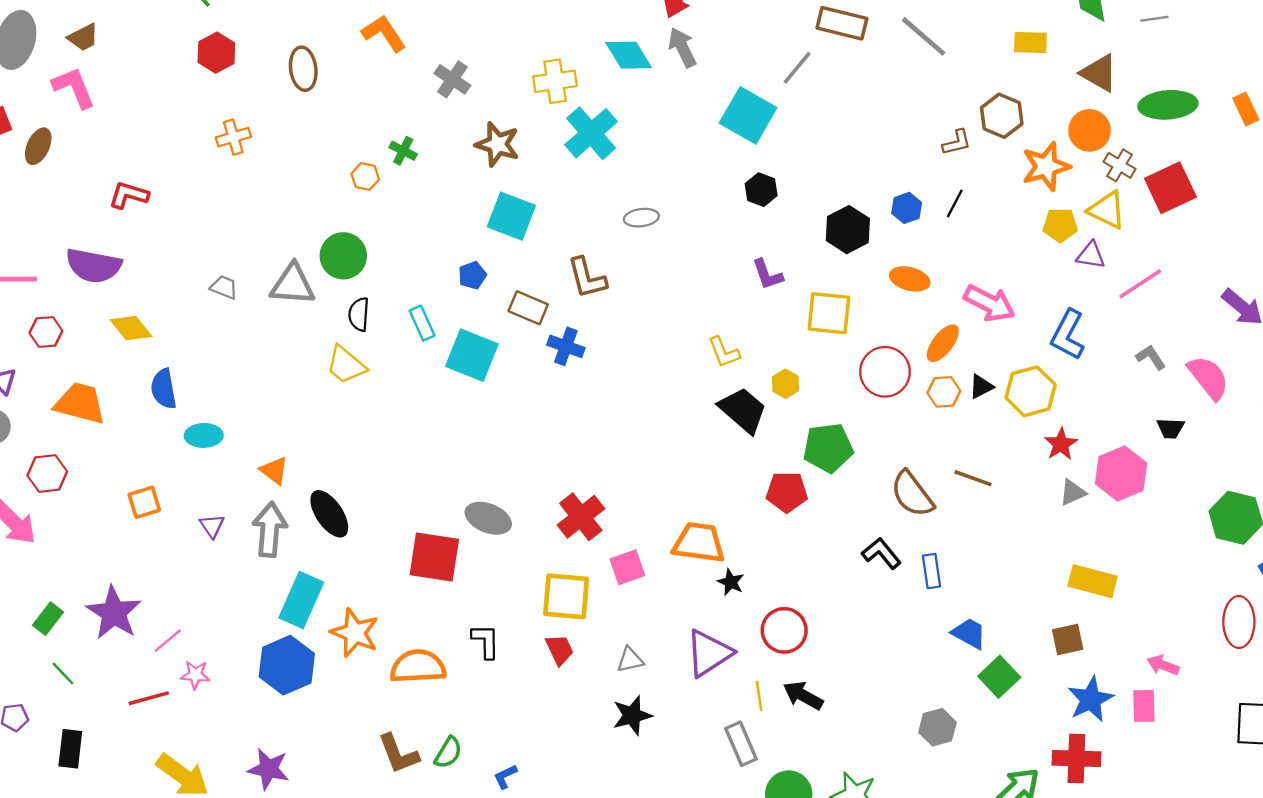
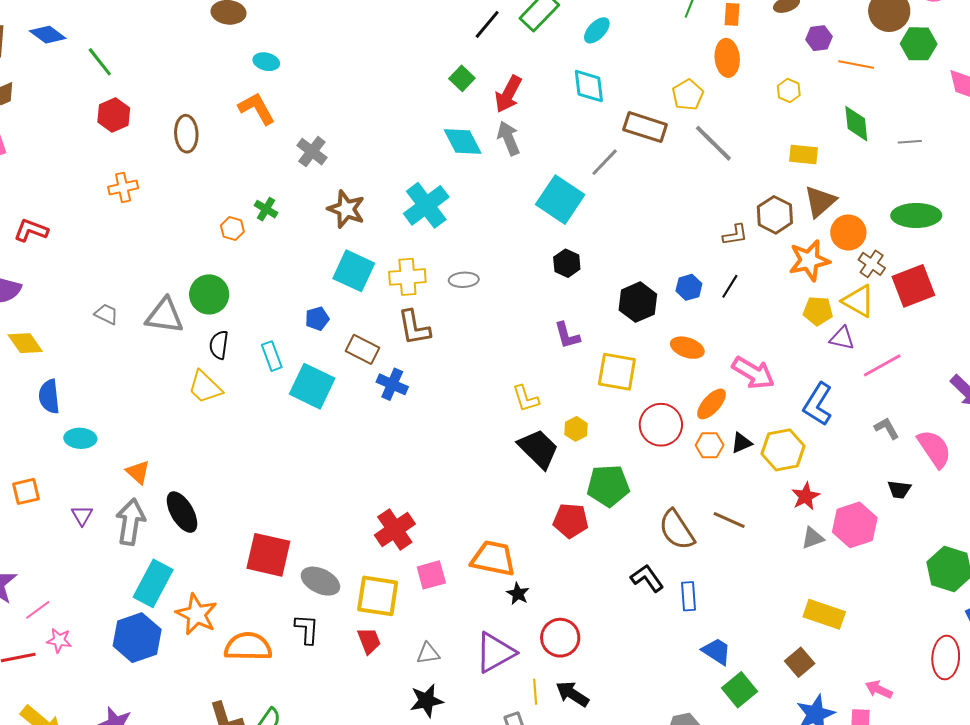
brown triangle: (1099, 73) -> (820, 201), moved, turned 45
yellow cross: (555, 81) -> (407, 277), moved
gray ellipse: (488, 518) -> (320, 581), moved
brown square: (1068, 640) -> (800, 662), turned -32

